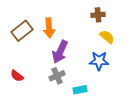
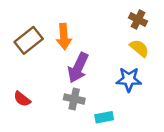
brown cross: (98, 15) -> (138, 20), moved, turned 32
gray cross: (57, 76) -> (74, 99), turned 35

